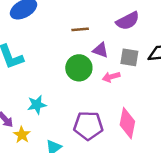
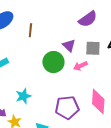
brown line: (80, 29) -> (30, 30), moved, turned -72
purple triangle: (101, 50) -> (69, 46), turned 32

